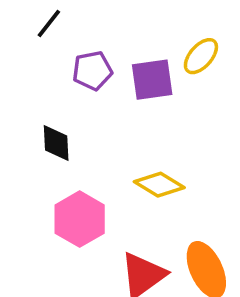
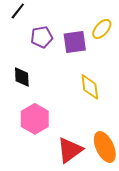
yellow diamond: (159, 185) -> (90, 87), moved, turned 52

